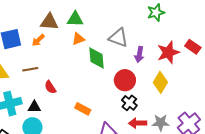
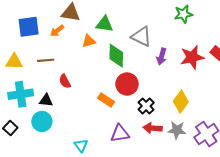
green triangle: (75, 19) -> (104, 24), moved
orange triangle: (78, 39) -> (89, 41), moved
red circle: (125, 80) -> (127, 84), moved
yellow diamond: (160, 82) -> (181, 102), moved
orange rectangle: (83, 109) -> (106, 100), moved

